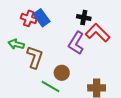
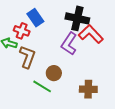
black cross: (84, 17) -> (77, 18), size x1.6
red cross: (29, 18) -> (22, 31), moved

